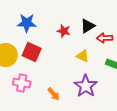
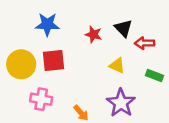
black triangle: (88, 26) -> (123, 28), turned -42
red square: (32, 52) -> (54, 61), turned -30

